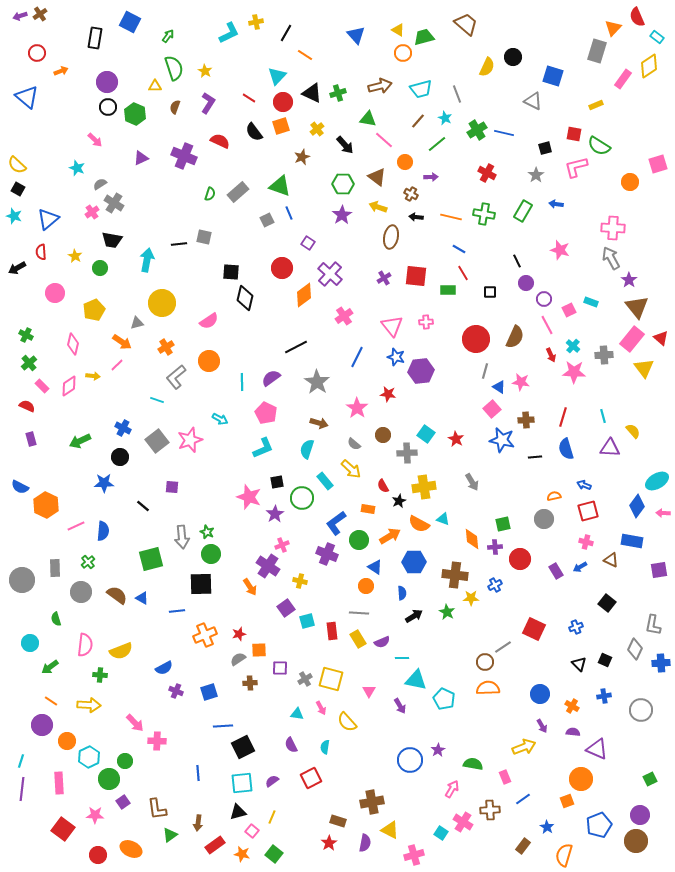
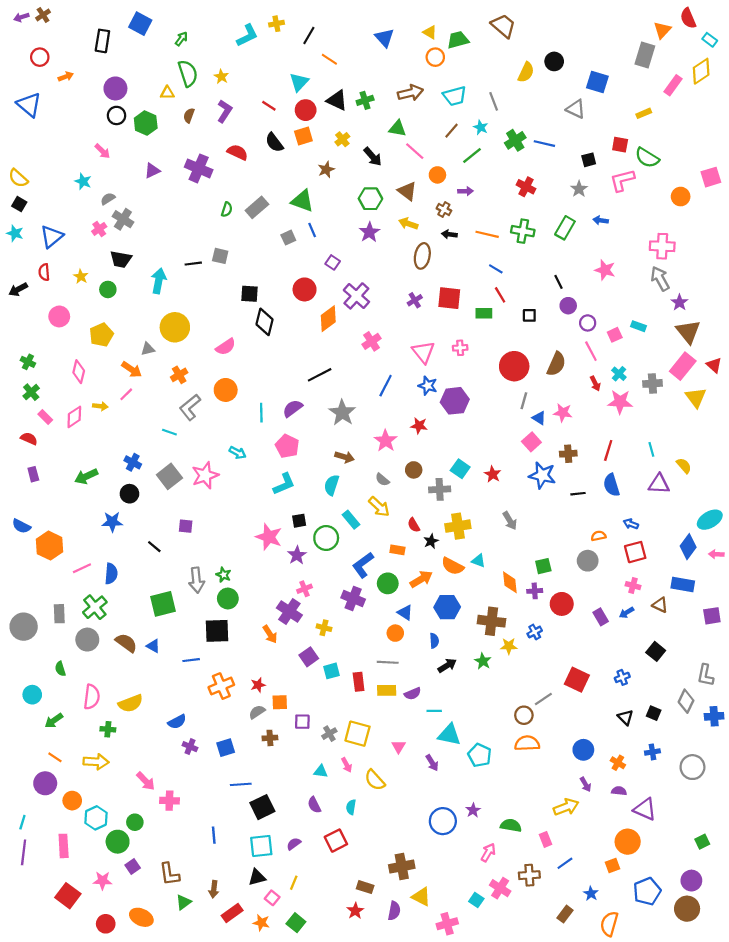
green cross: (88, 562) -> (95, 607), size x1.6
yellow rectangle: (358, 639) -> (387, 690), turned -60

